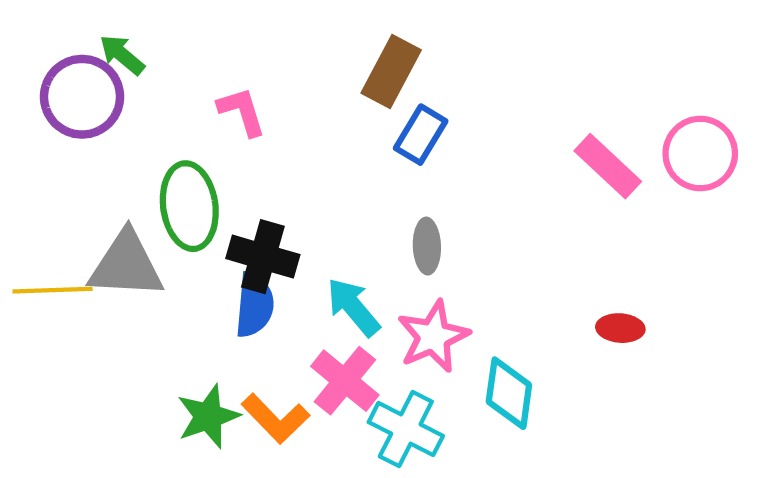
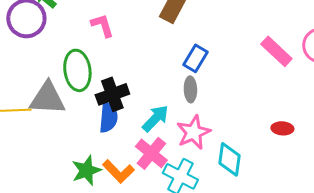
blue rectangle: (421, 135) -> (195, 58), moved
black cross: (263, 257) -> (112, 94), turned -36
cyan arrow: (353, 307) -> (155, 118), turned 84

